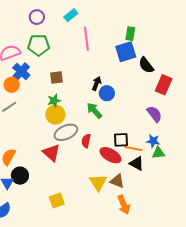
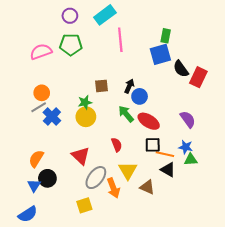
cyan rectangle: (71, 15) -> (105, 15), size x1.5
blue cross: (21, 71) -> (52, 117), moved
brown square: (56, 78) -> (101, 86), moved
orange circle: (12, 85) -> (42, 93), moved
red rectangle: (164, 85) -> (198, 77), moved
gray ellipse: (66, 132) -> (96, 178), moved, turned -30
red semicircle: (86, 141) -> (117, 145), turned 144
red ellipse: (110, 155) -> (149, 121), moved
yellow triangle: (98, 182) -> (128, 170), moved
orange arrow: (124, 205) -> (113, 188), moved

